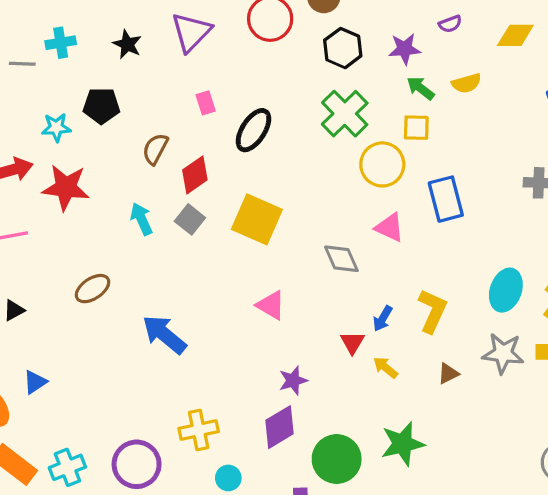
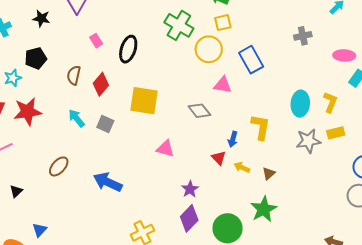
gray square: (190, 219) -> (105, 124), moved
brown triangle: (448, 374) -> (269, 173), moved

